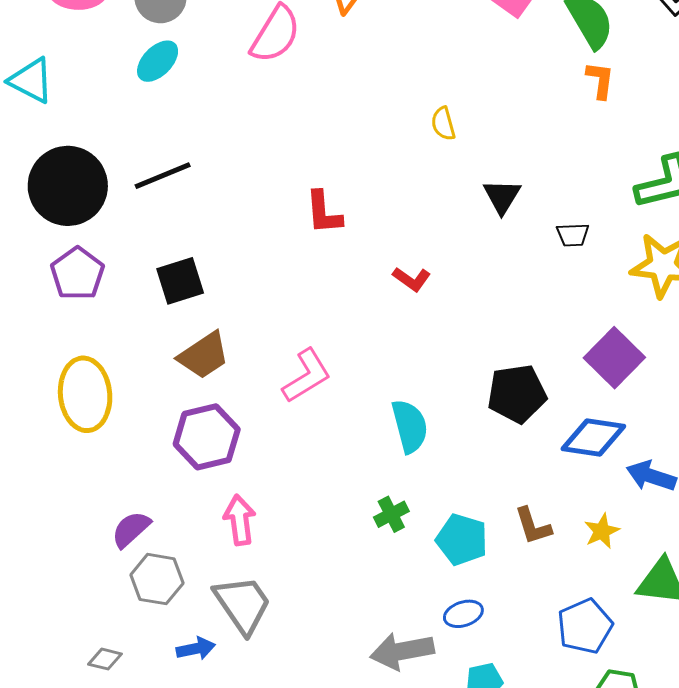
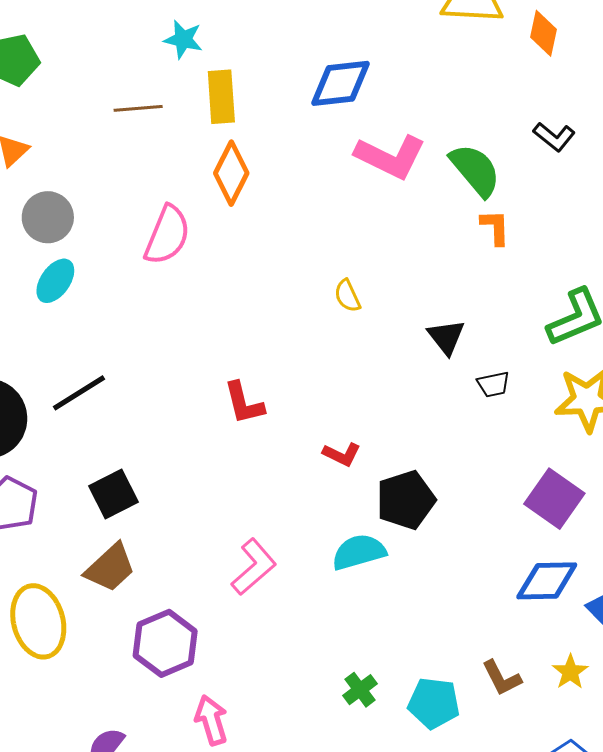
black triangle: (502, 196) -> (446, 337), moved
brown trapezoid: (204, 355) -> (110, 568), moved
black pentagon: (517, 394) -> (406, 500), moved
cyan semicircle: (410, 426) -> (359, 552), moved, turned -82

